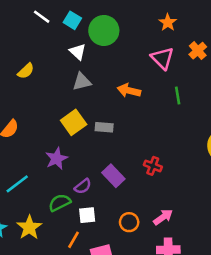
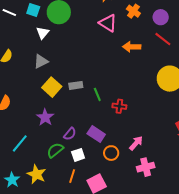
white triangle: (78, 52) -> (43, 33), turned 40
gray triangle: (82, 82) -> (41, 61), moved
orange arrow: (129, 90) -> (132, 47), moved
green line: (178, 96) -> (97, 94), moved
purple rectangle: (113, 176) -> (96, 134), moved

